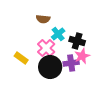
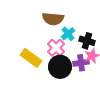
brown semicircle: (43, 19) -> (53, 19), size x1.5
yellow rectangle: (21, 58) -> (31, 58), size x1.5

